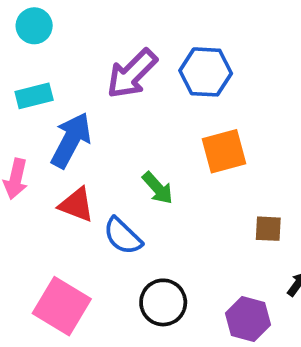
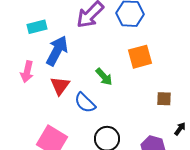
red triangle: (77, 205) -> (60, 86), turned 45

